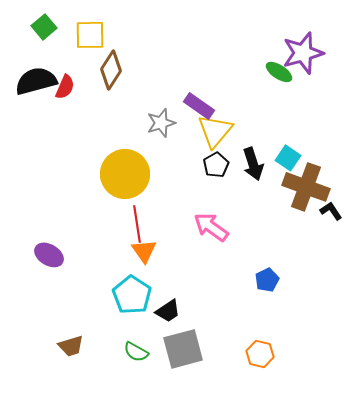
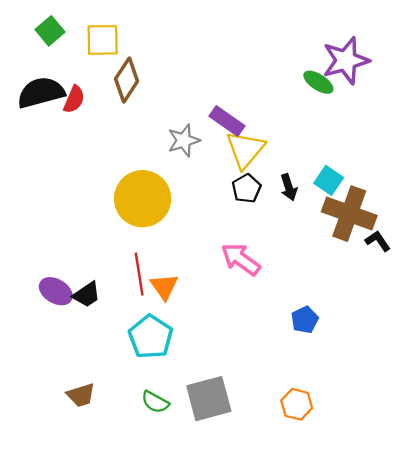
black arrow: (253, 164) -> (289, 187), size x0.7
red line: (137, 224) -> (139, 274), moved
black trapezoid: (168, 311) -> (87, 295), moved

